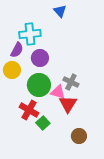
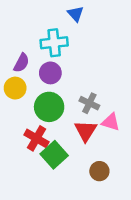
cyan cross: (30, 34) -> (54, 43), moved
pink triangle: (58, 92) -> (111, 122), moved
green square: (43, 123) -> (54, 155), size x1.5

